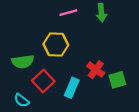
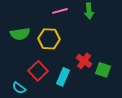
green semicircle: (23, 62) -> (20, 34), moved
green square: (117, 80) -> (103, 70), turned 35

